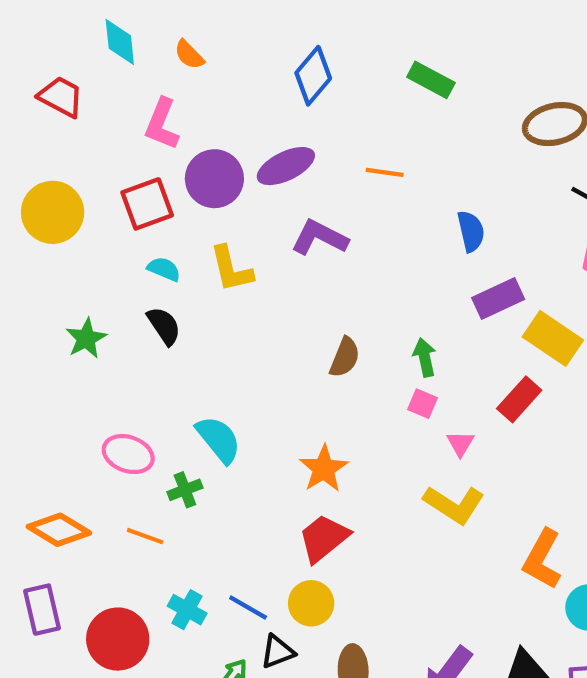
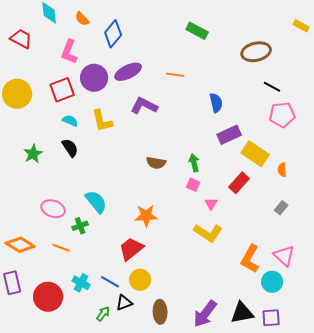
blue diamond: (313, 76) -> (113, 34), moved
brown semicircle: (345, 357) -> (156, 163), turned 78
orange star: (324, 469) -> (146, 216), turned 30
red trapezoid: (324, 538) -> (131, 249), moved

